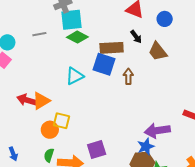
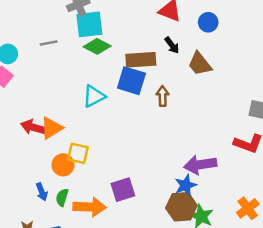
blue arrow: (13, 154) -> (42, 192), moved

